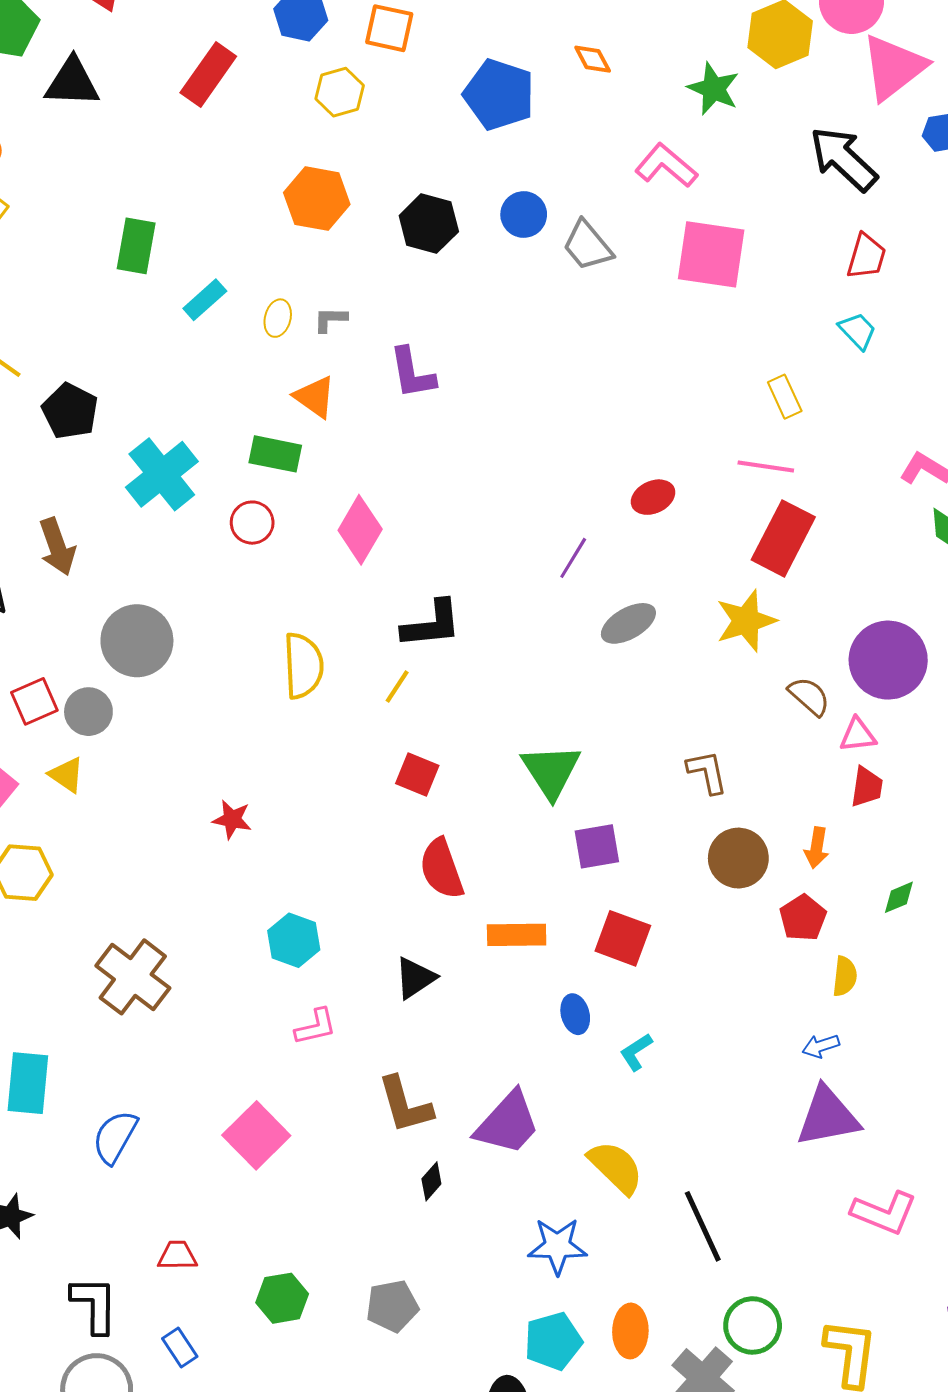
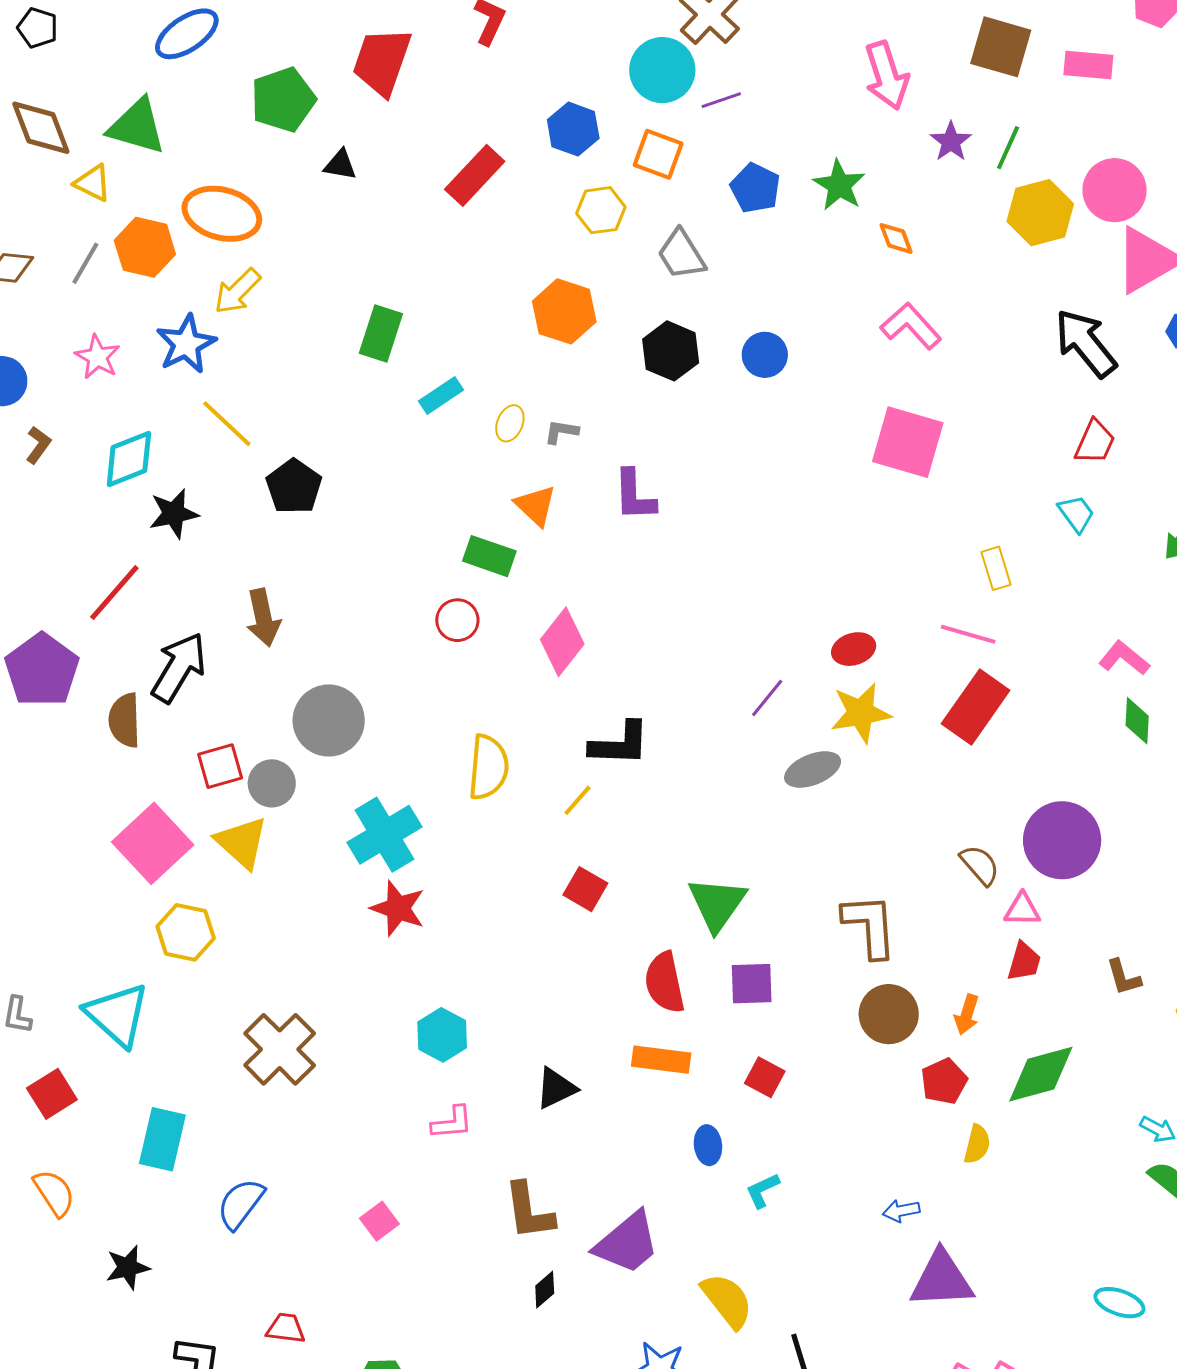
orange diamond: (593, 59) -> (896, 238), moved
black triangle: (72, 82) -> (340, 165), size x0.6
green star: (714, 89) -> (839, 185), moved
blue pentagon: (499, 95) -> (755, 188), moved, size x0.7
gray trapezoid: (587, 246) -> (681, 255), moved
pink square: (711, 254) -> (908, 442), moved
cyan cross: (162, 474) -> (384, 835), moved
yellow star: (746, 621) -> (861, 713), moved
brown L-shape: (707, 772) -> (870, 926), size x1.5
yellow triangle: (66, 775) -> (242, 842), size x1.5
red star: (232, 819) -> (398, 908), size x1.4
red semicircle: (442, 869) -> (665, 983), moved
green diamond: (899, 897) -> (1041, 1074), size x2.0
red square: (623, 938) -> (765, 1077), size x0.7
blue arrow: (821, 1046) -> (901, 1211), moved
pink square: (256, 1135) -> (379, 1221), size x0.6

